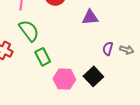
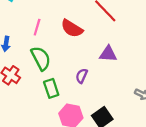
purple semicircle: (108, 49) -> (82, 76), moved

